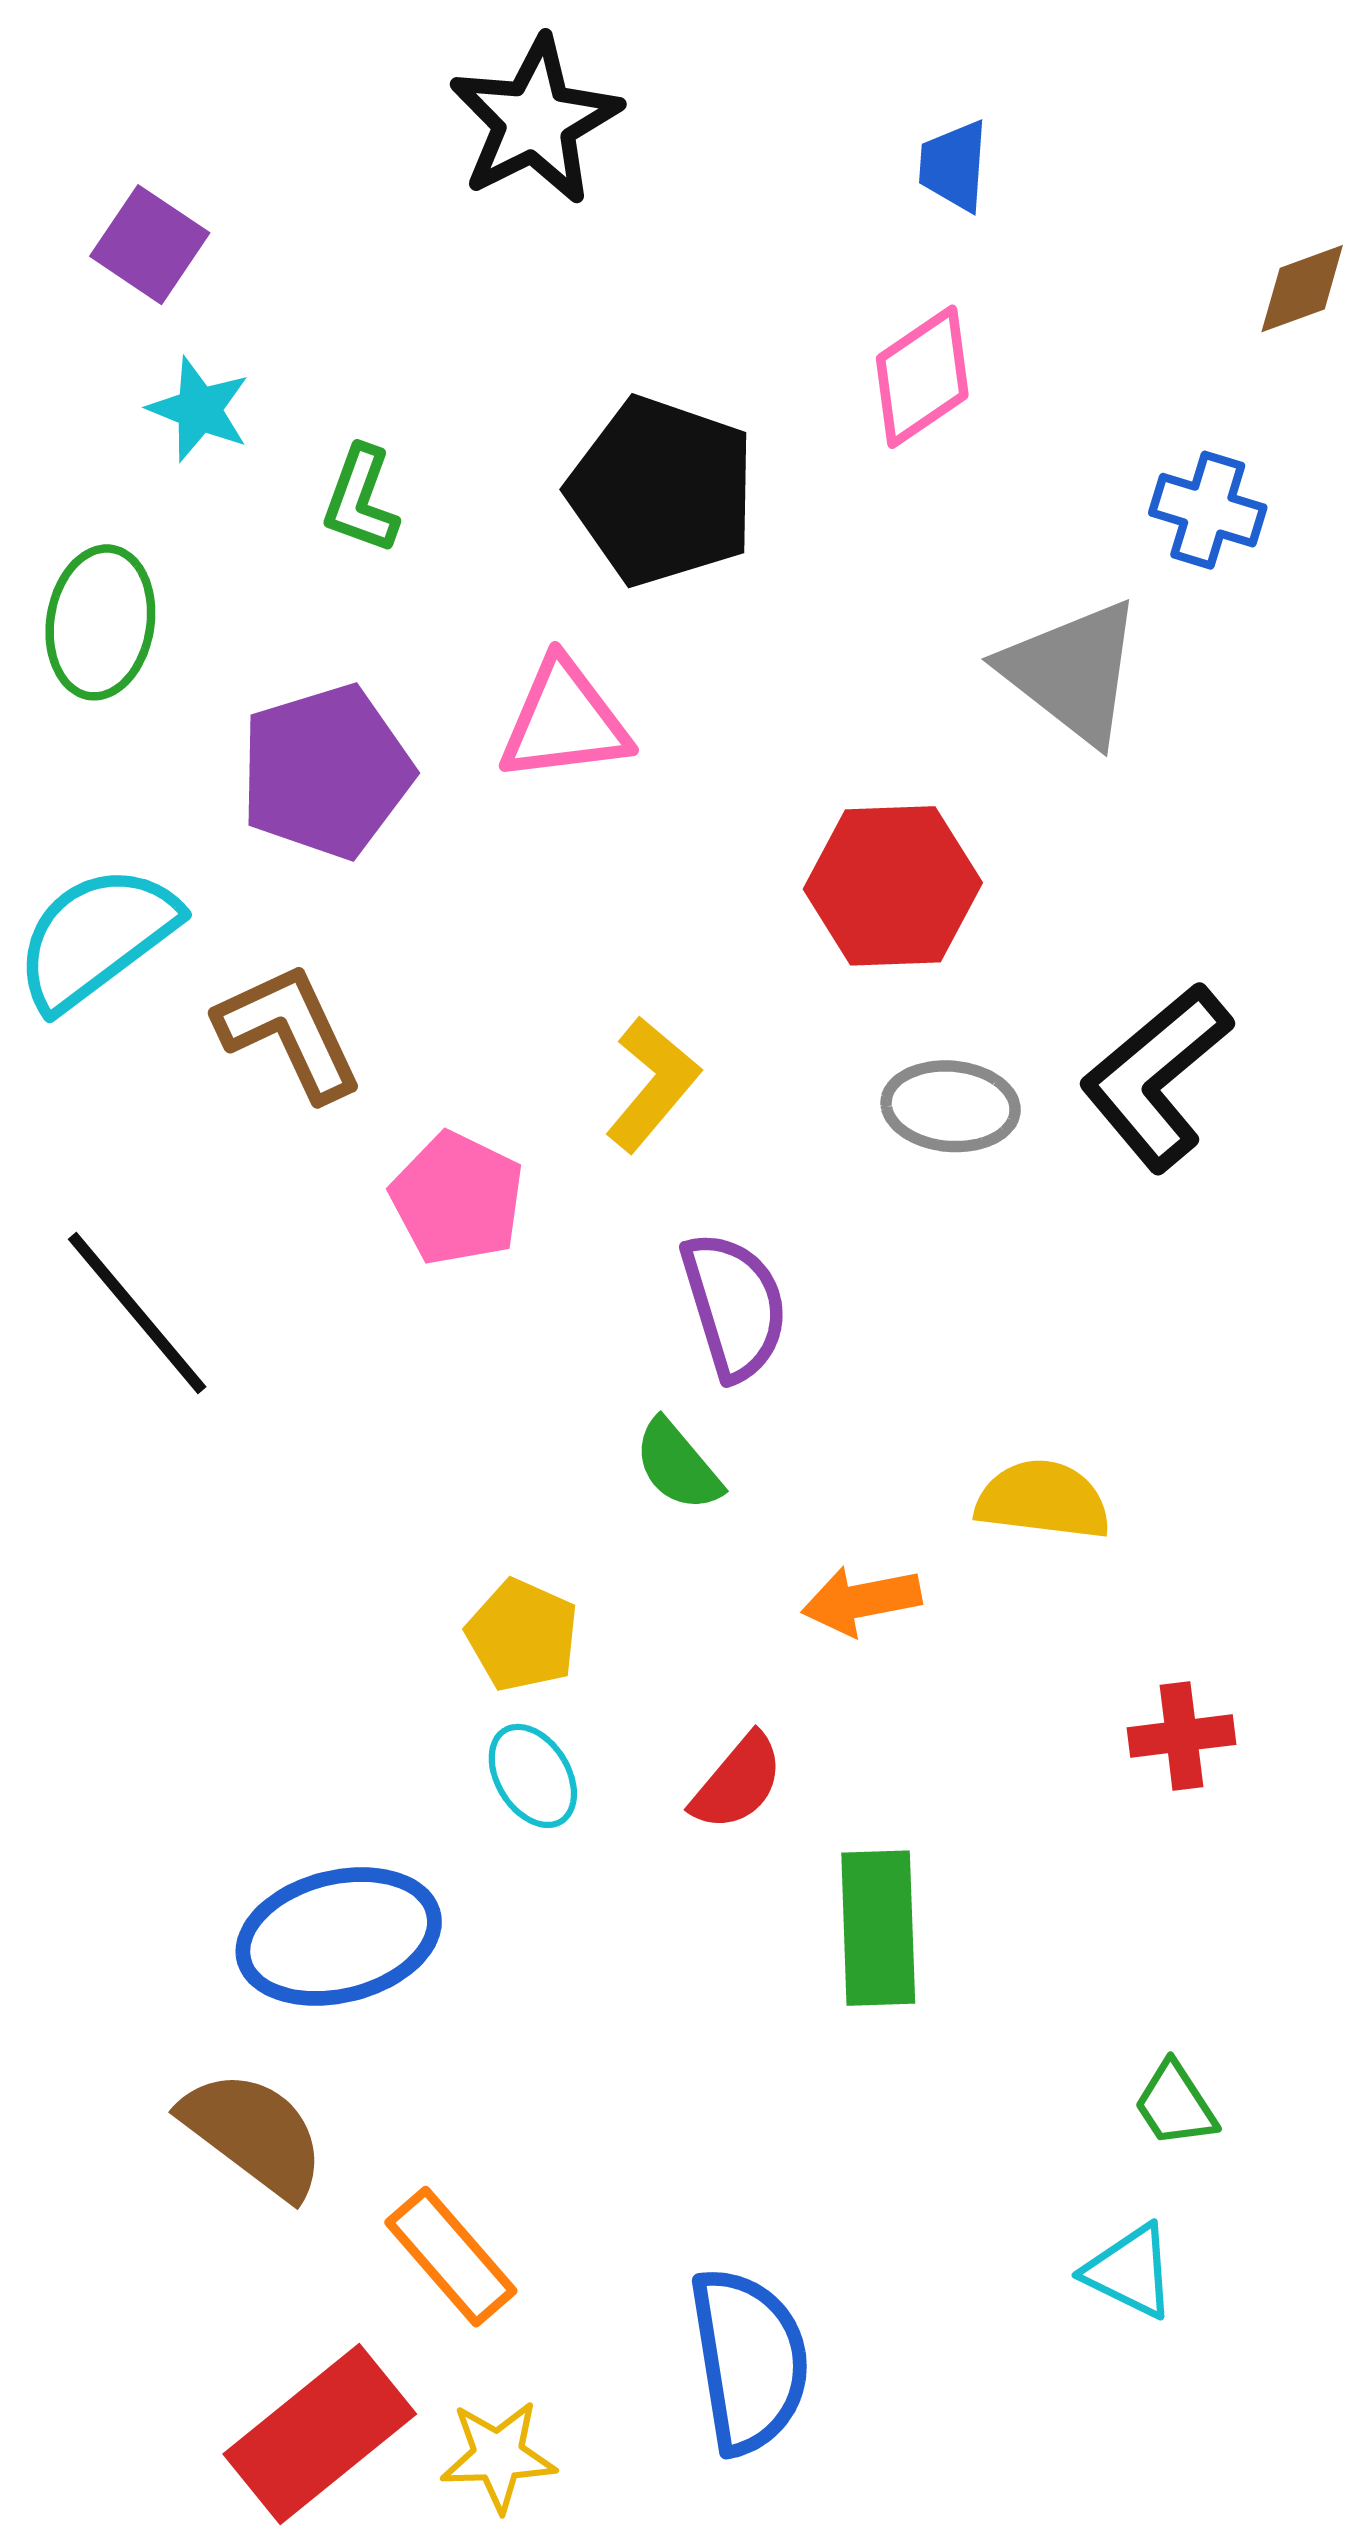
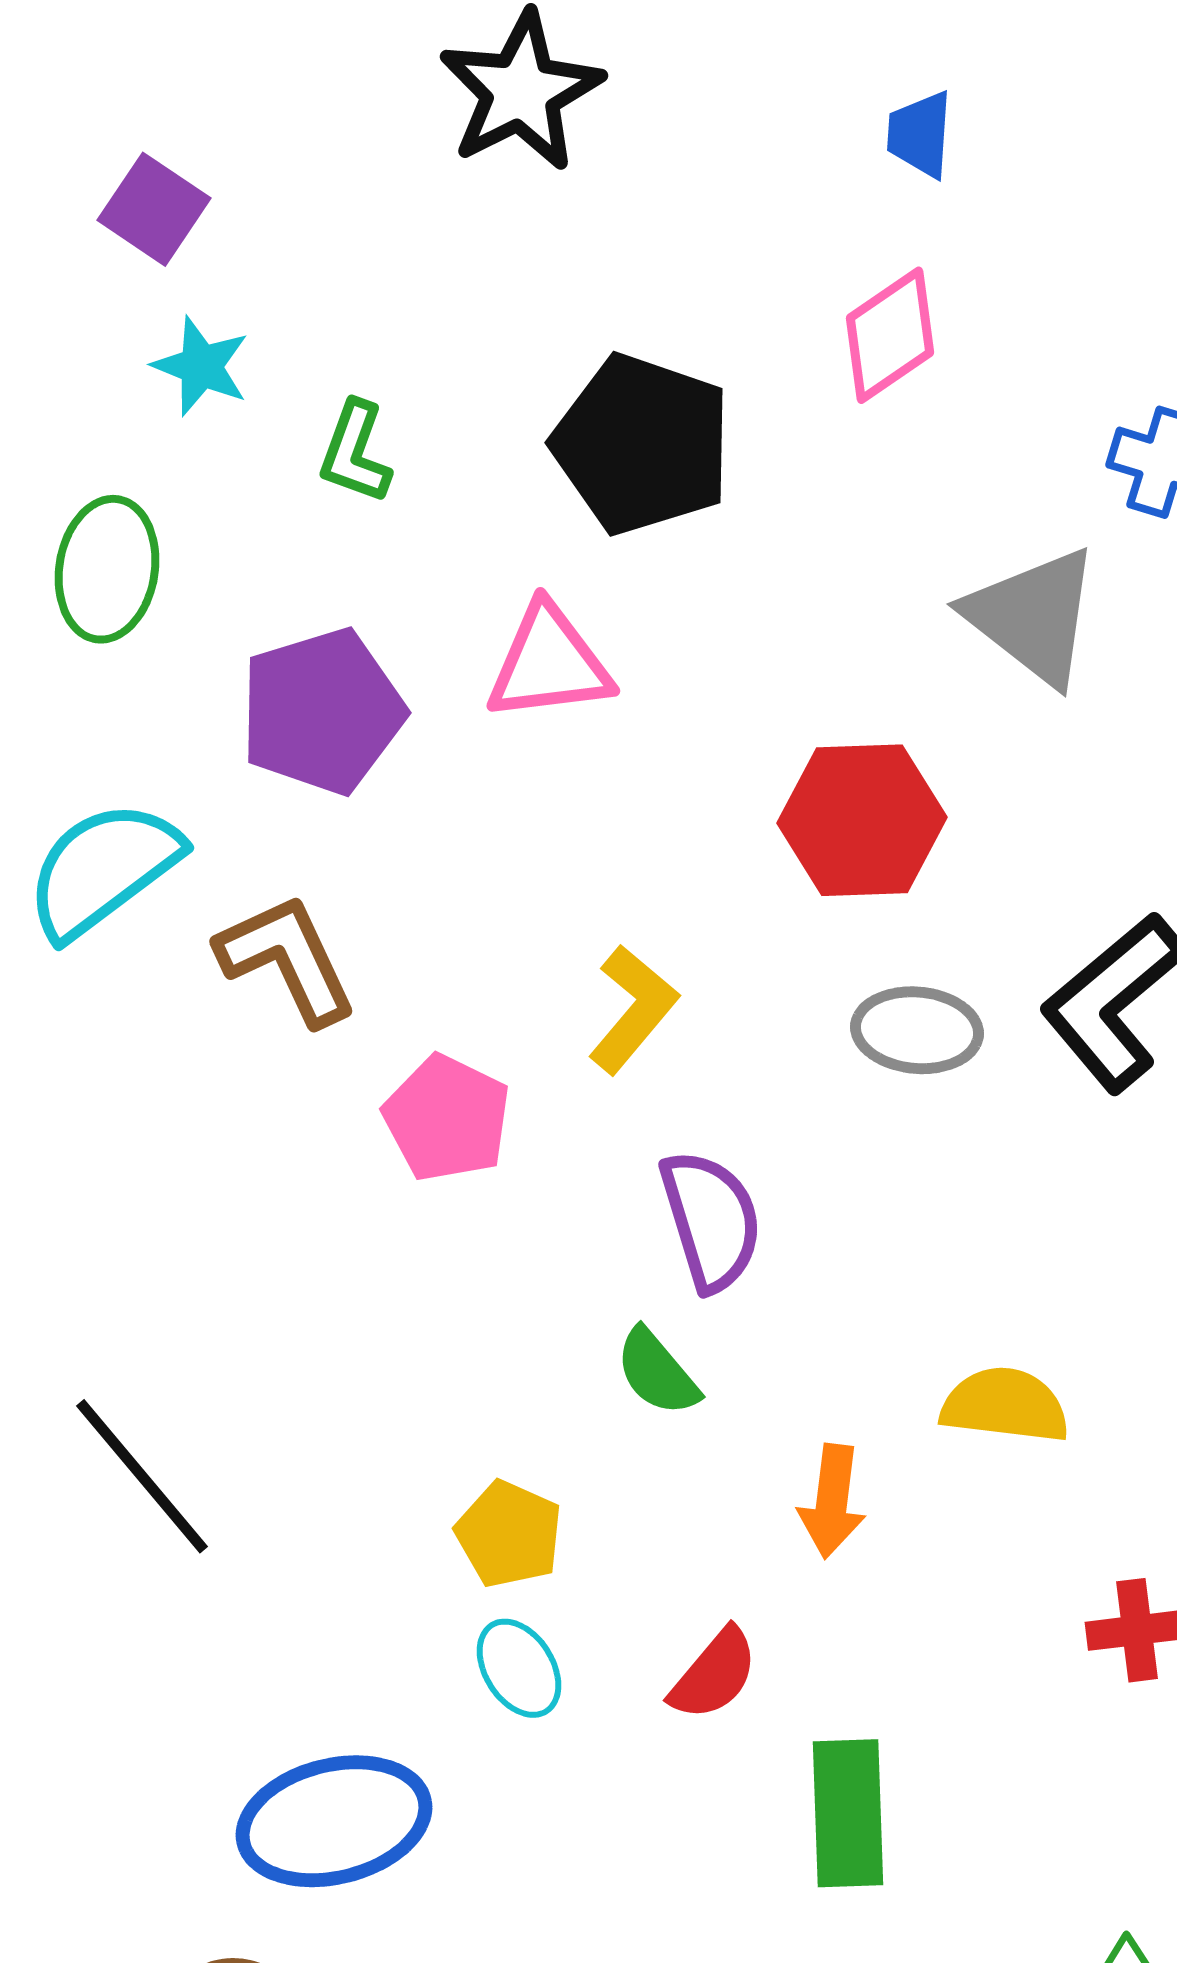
black line: (137, 1313) -> (142, 1476), moved
orange arrow: (861, 1601) -> (832, 1501), turned -72

